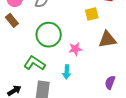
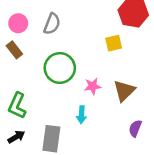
brown triangle: (107, 39) -> (124, 91), moved, turned -36
green L-shape: (35, 63) -> (17, 106), moved, turned -100

